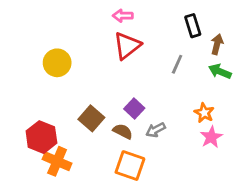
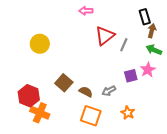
black rectangle: (193, 26) -> (145, 17), moved
red triangle: (127, 46) -> (105, 36), moved
purple square: (134, 108) -> (131, 76), moved, turned 32
orange star: (204, 113) -> (128, 113), moved
pink star: (211, 137) -> (148, 70), moved

